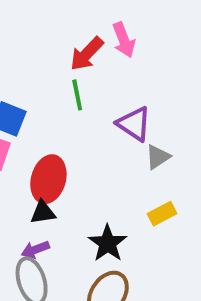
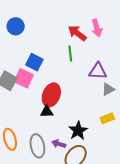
red arrow: (87, 54) -> (77, 33), turned 78
purple triangle: (134, 124) -> (98, 71), turned -36
purple arrow: (35, 250) -> (59, 144), moved, turned 32

